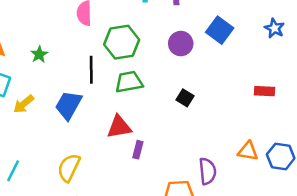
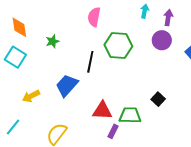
purple circle: (181, 44) -> (162, 40), moved
green trapezoid: (129, 82) -> (130, 115), moved
yellow arrow: (24, 104) -> (31, 96), moved

